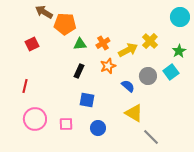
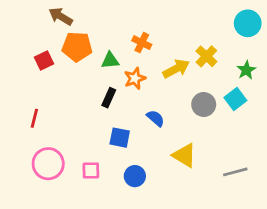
orange pentagon: (65, 24) -> (77, 47), moved
orange cross: (103, 43) -> (142, 43), moved, turned -32
orange star: (108, 66) -> (135, 78), moved
blue semicircle: (128, 86) -> (156, 118), moved
gray line: (151, 137) -> (235, 172), moved, turned -60

